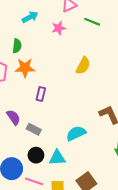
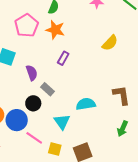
black circle: (36, 155) -> (33, 103), moved
cyan triangle: (57, 158) -> (62, 122), turned 42

